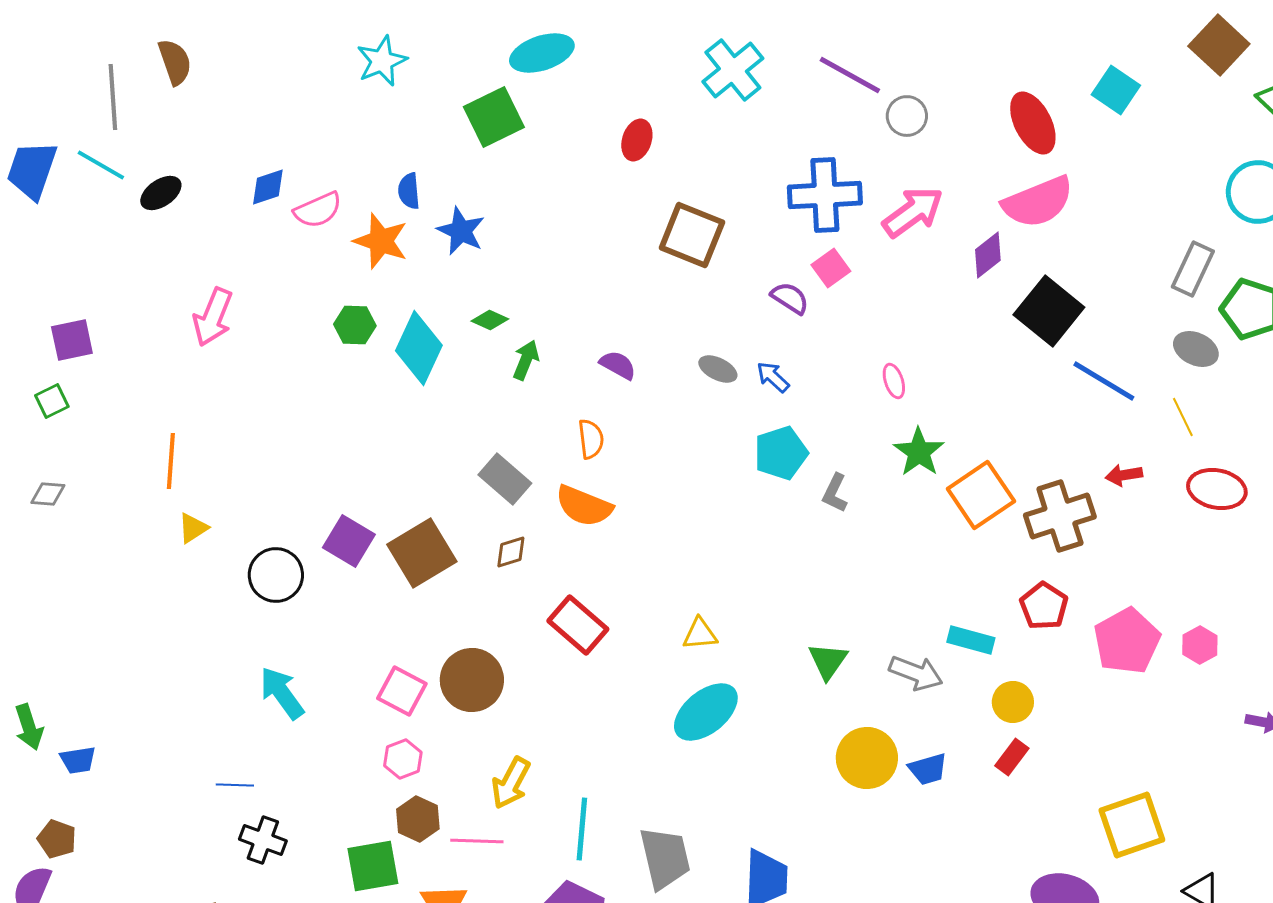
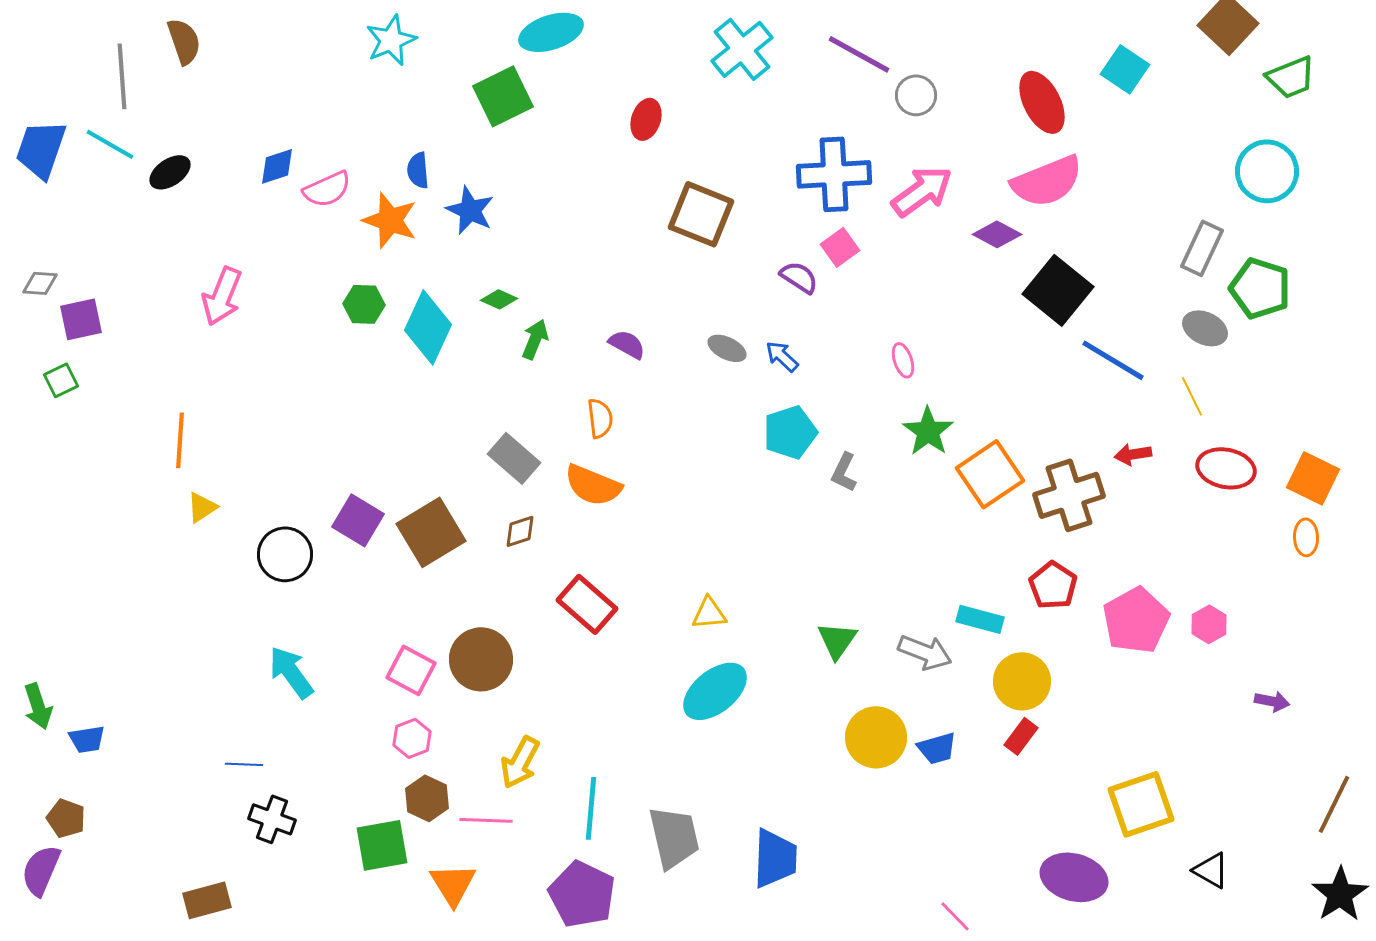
purple diamond: (988, 255) -> (997, 234), turned 66
gray diamond: (48, 494) -> (40, 283), moved
yellow circle: (1013, 702) -> (1022, 681), size x1.4

